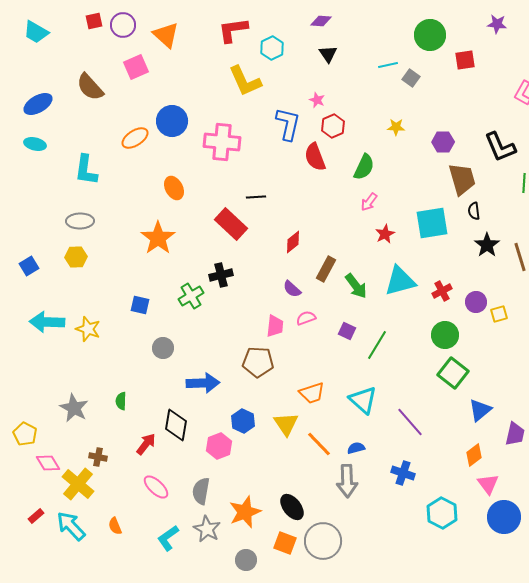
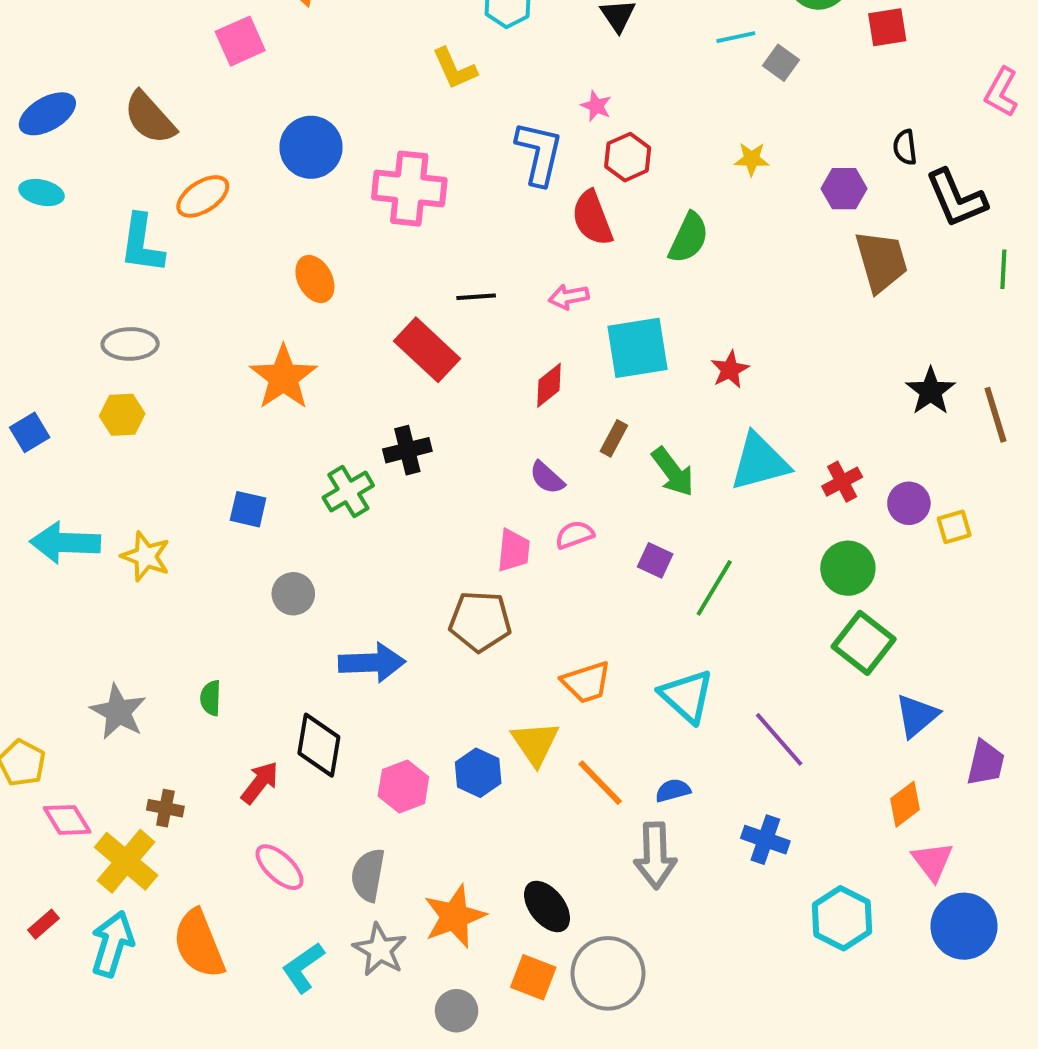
yellow L-shape: (245, 81) -> (455, 69), size x0.7
brown semicircle: (90, 87) -> (150, 118), moved
orange ellipse: (135, 138) -> (203, 196), moved
pink arrow: (369, 202) -> (569, 297), moved, turned 42
black semicircle: (474, 211) -> (905, 147), moved
cyan square: (432, 223) -> (637, 348), moved
brown rectangle: (326, 269) -> (614, 438), size x0.7
blue hexagon: (243, 421) -> (478, 773), moved
cyan arrow: (71, 526) -> (112, 944), turned 60
orange semicircle: (115, 526) -> (199, 944), size x2.0

